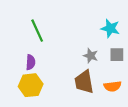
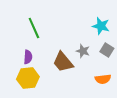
gray square: (117, 55) -> (107, 50), turned 32
brown trapezoid: (84, 82) -> (63, 62), moved, turned -30

